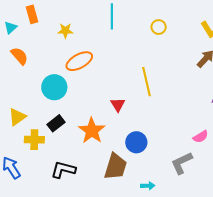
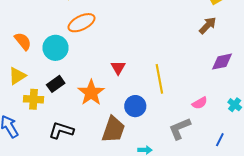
orange semicircle: (19, 56) -> (23, 41), moved
yellow line: (147, 82) -> (159, 79), moved

